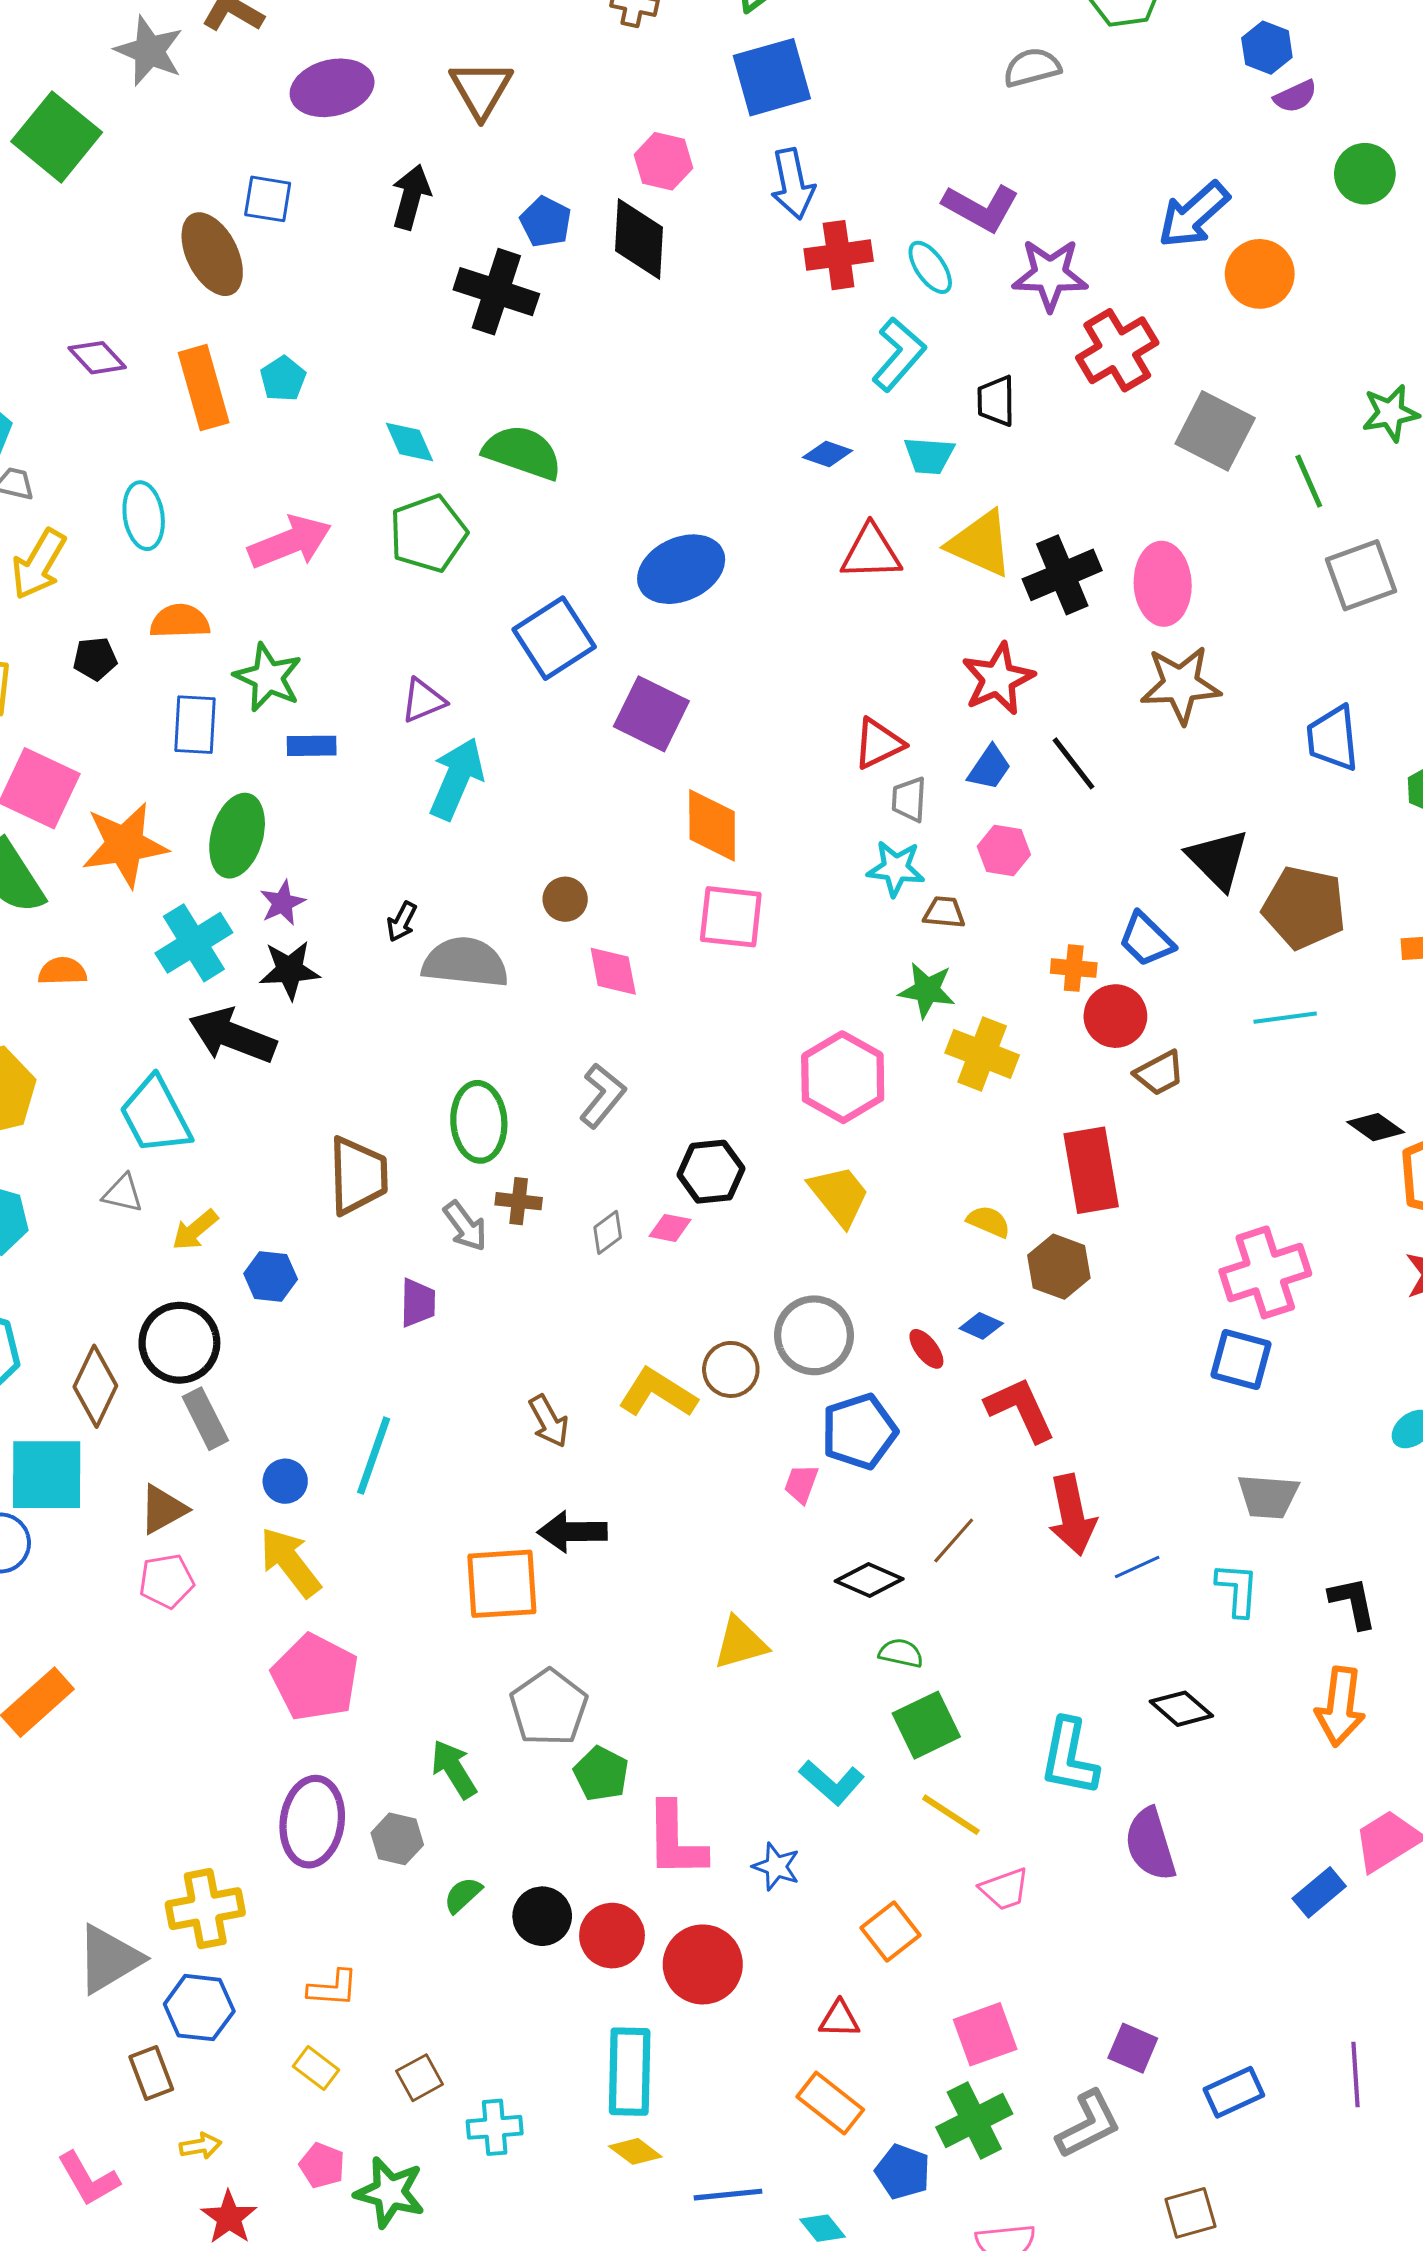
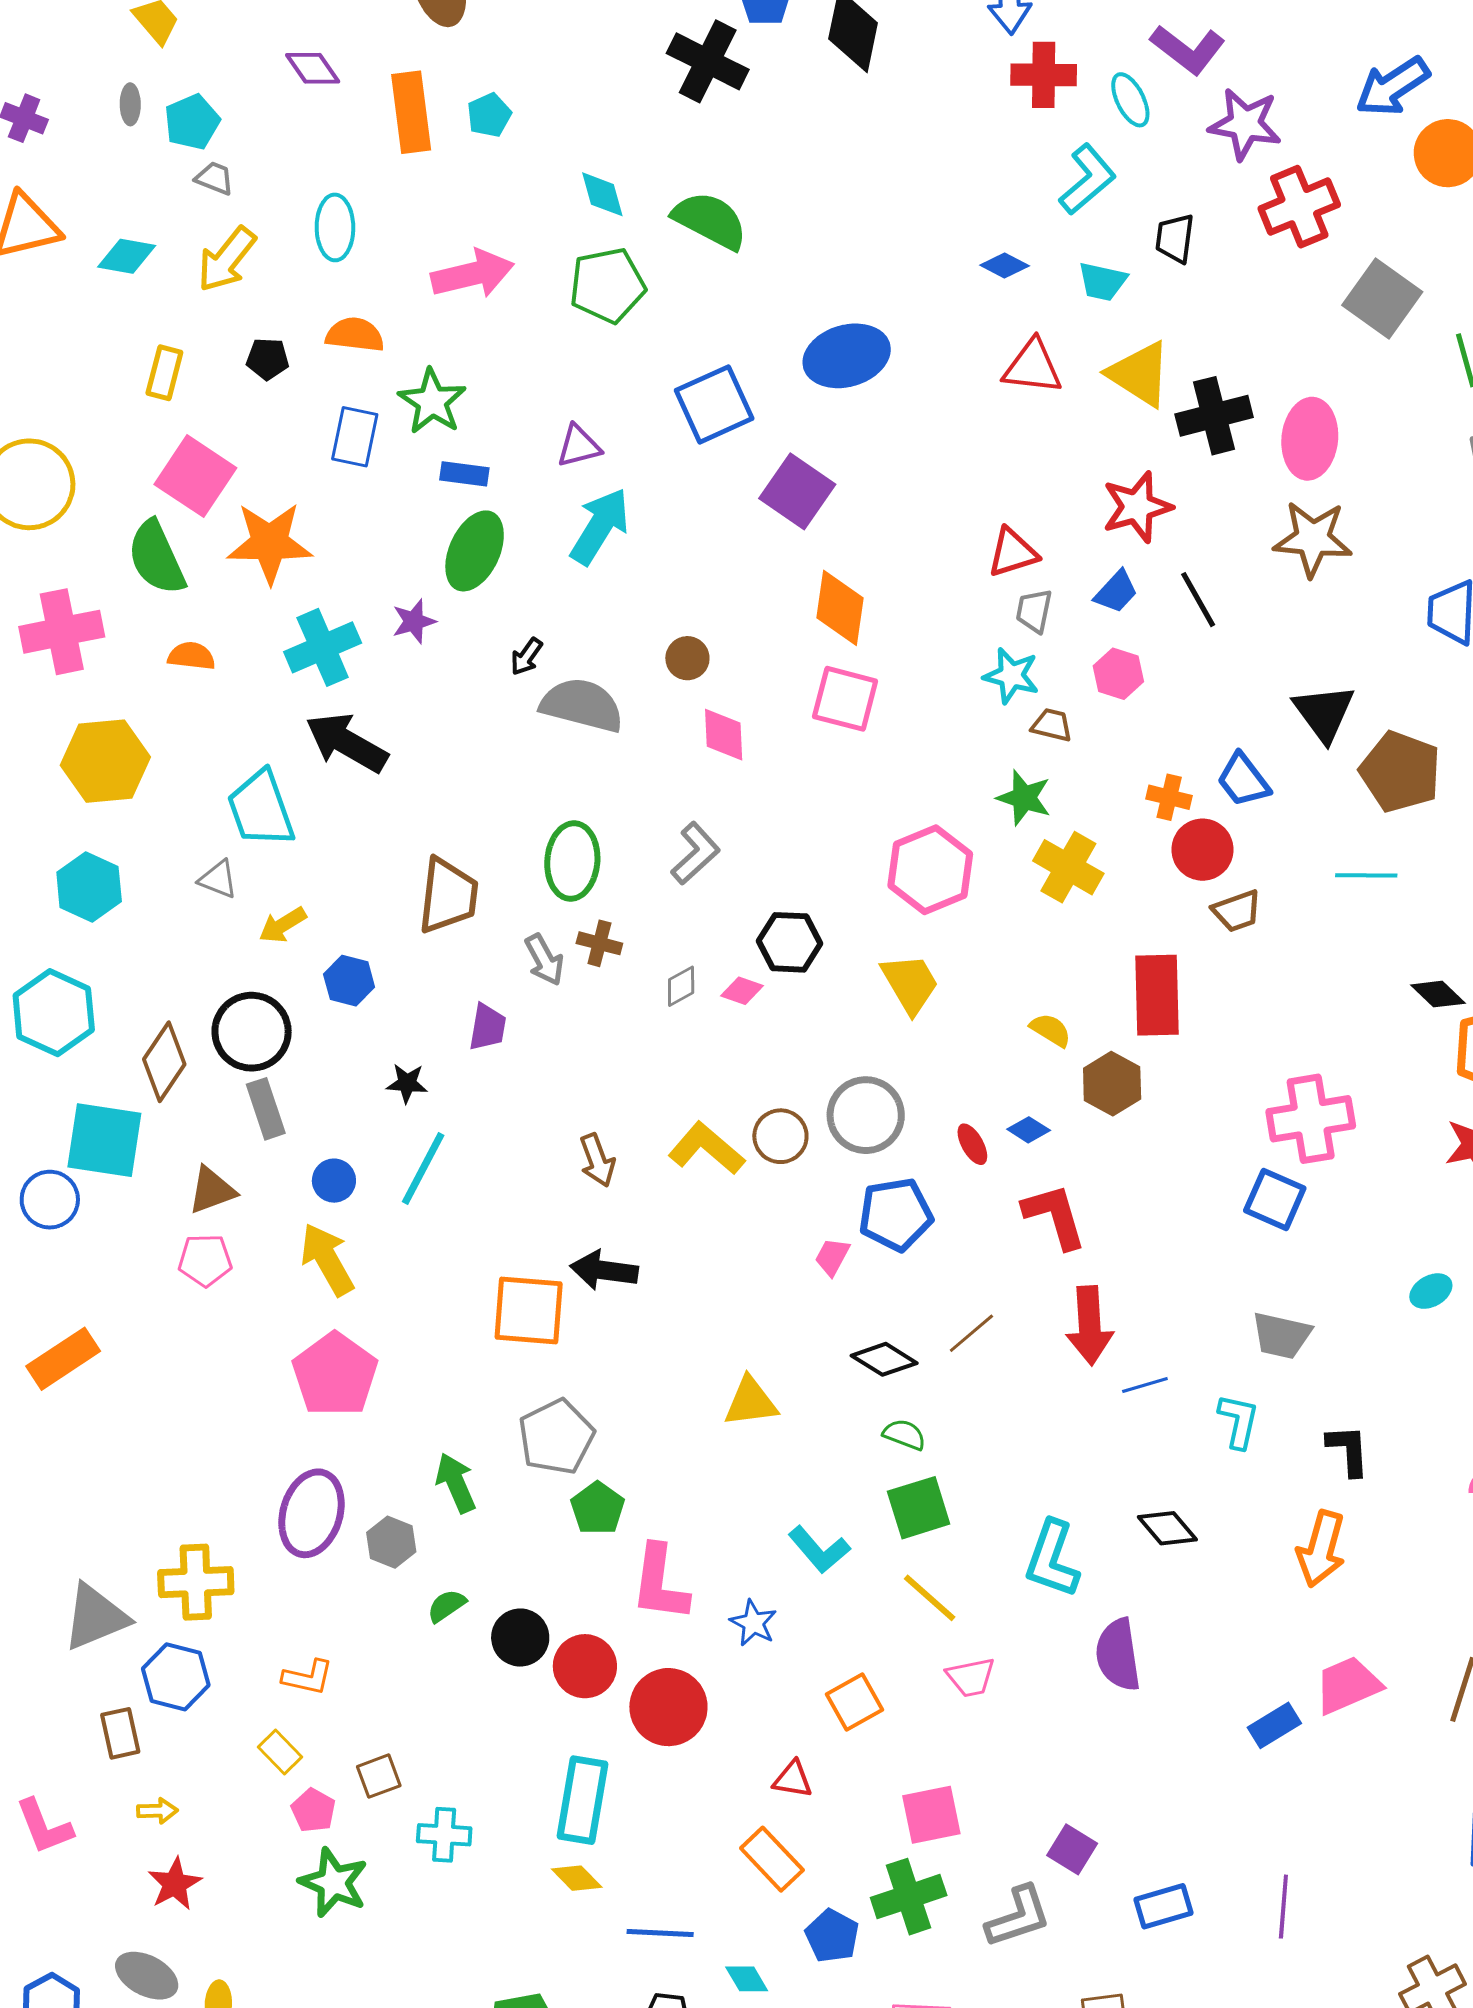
green ellipse: (237, 836) -> (475, 551), moved
black star: (290, 970) -> (407, 1083), moved, size x0.7
pink pentagon: (322, 2165) -> (313, 1810), moved

